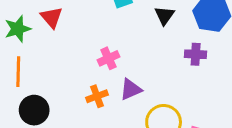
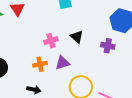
black triangle: (164, 15) -> (77, 37), moved, turned -32

